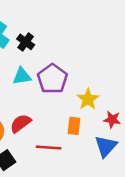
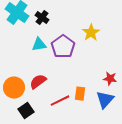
yellow star: (88, 99) -> (91, 33), moved
orange rectangle: (74, 126) -> (80, 94), moved
red line: (49, 148) -> (60, 101), turned -30

